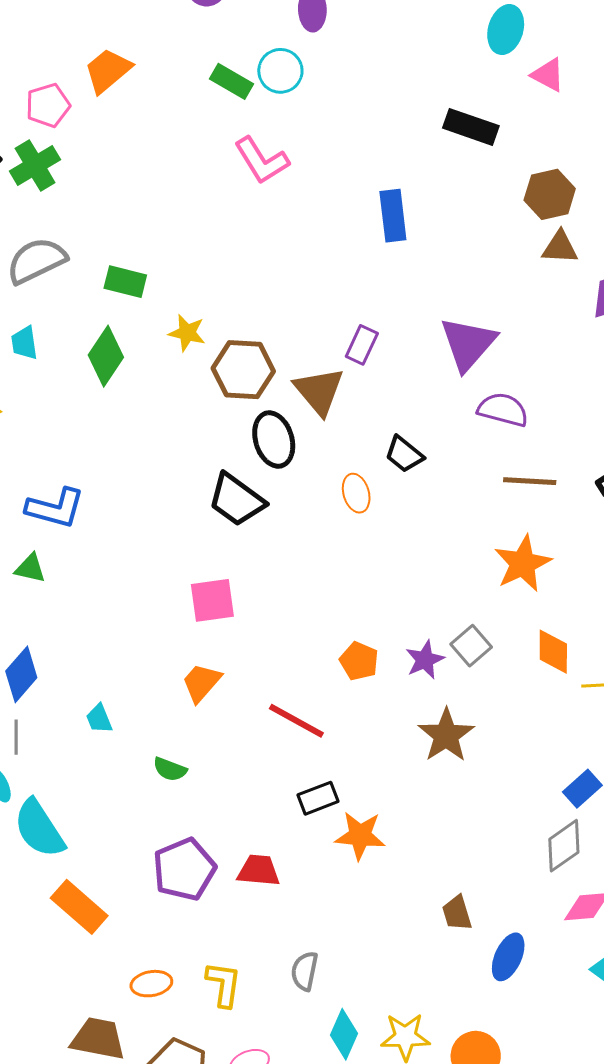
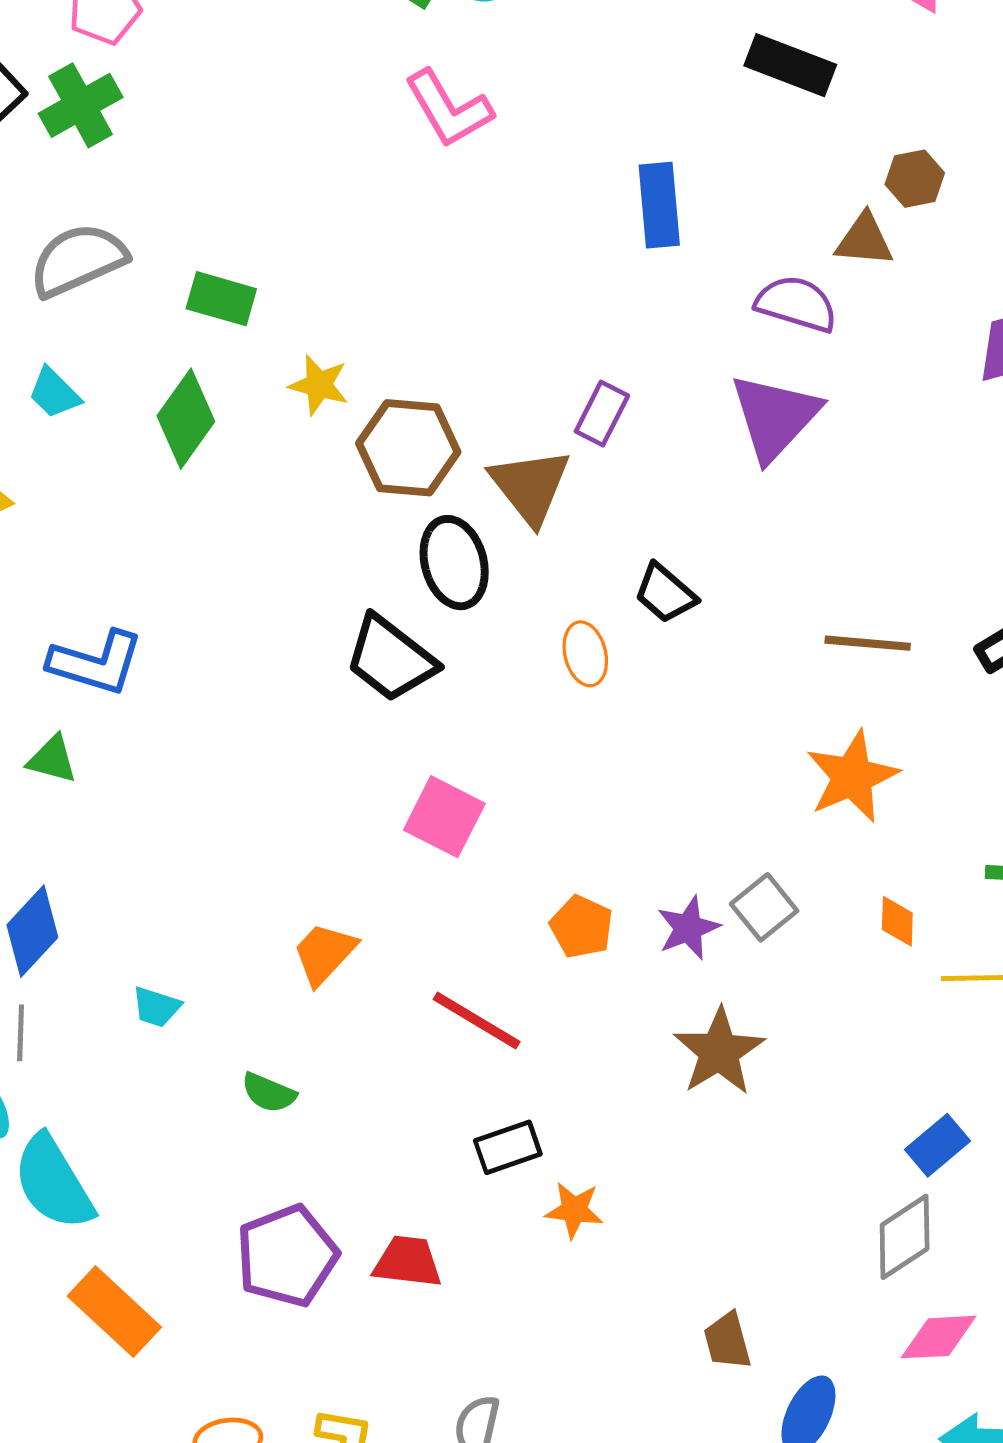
brown hexagon: (550, 194) -> (915, 179), size x0.7
brown triangle: (560, 247) -> (864, 240), moved
cyan trapezoid: (24, 343) -> (54, 393), turned -39
purple semicircle: (503, 410) -> (796, 304), moved
pink square: (212, 600) -> (444, 817), moved, turned 33
orange diamond: (553, 652) -> (897, 921), size x0.7
cyan trapezoid: (99, 719) -> (156, 1007), turned -52
orange star: (360, 836) -> (574, 1210), size x0.7

